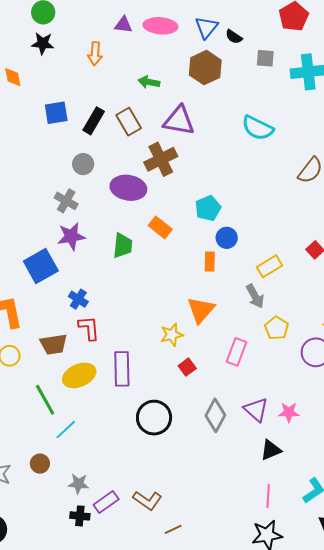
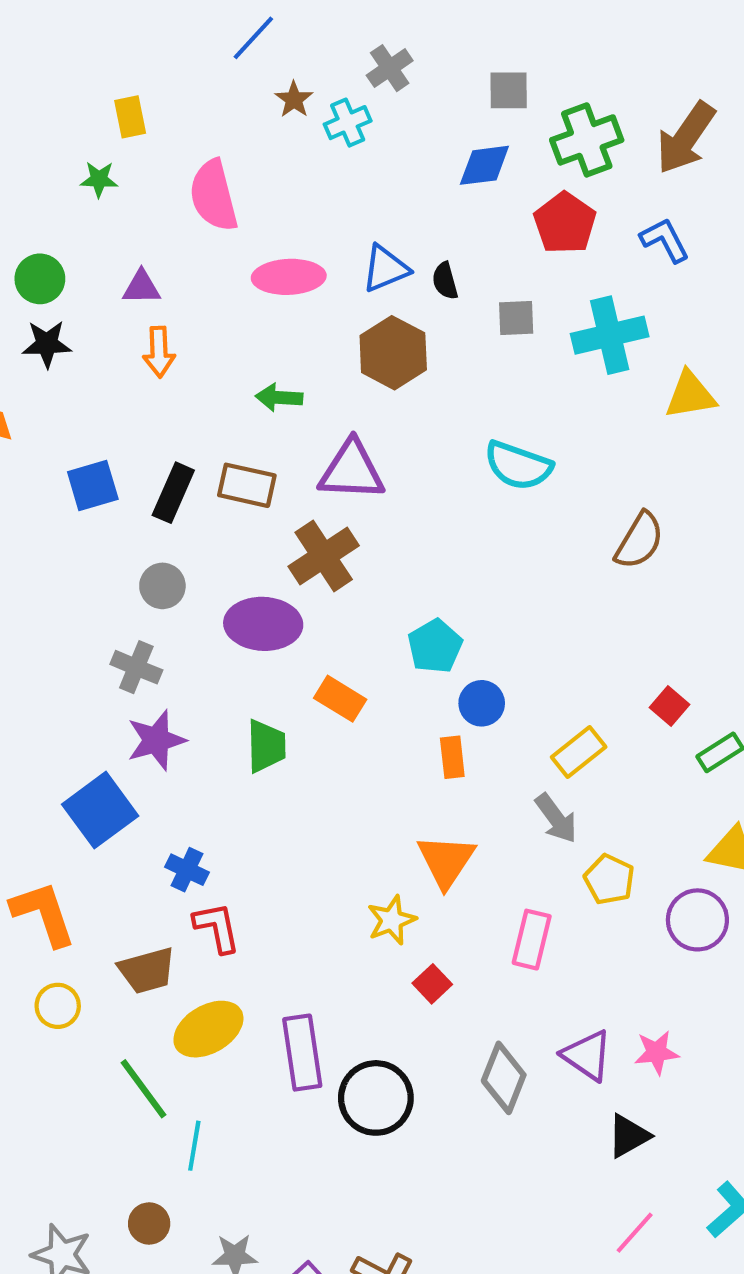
purple triangle: (123, 25) -> (141, 287), moved
blue triangle: (206, 28) -> (385, 269), turned 35
black semicircle: (234, 37) -> (445, 281), turned 48
brown rectangle: (129, 122) -> (247, 485), turned -40
purple rectangle: (122, 369) -> (302, 1053), moved
cyan line: (66, 430) -> (194, 1146), turned -30
pink line: (268, 496) -> (635, 1233), turned 45

